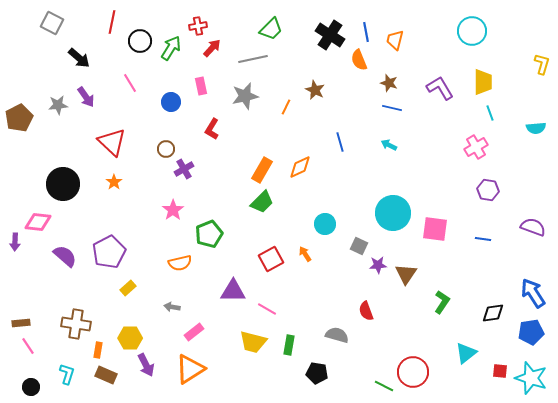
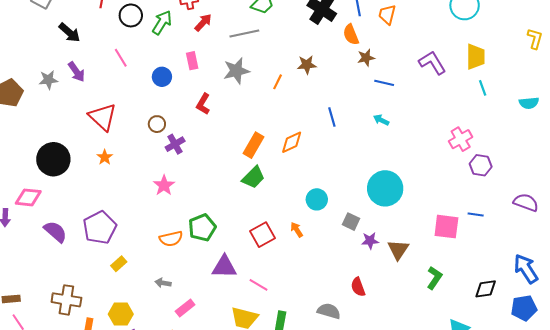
brown star: (389, 83) -> (366, 58), moved, turned -30
brown star: (315, 90) -> (307, 65), turned -30
pink cross: (476, 147) -> (461, 139), moved
pink square: (435, 229) -> (446, 227), moved
green pentagon: (209, 234) -> (202, 228), moved

